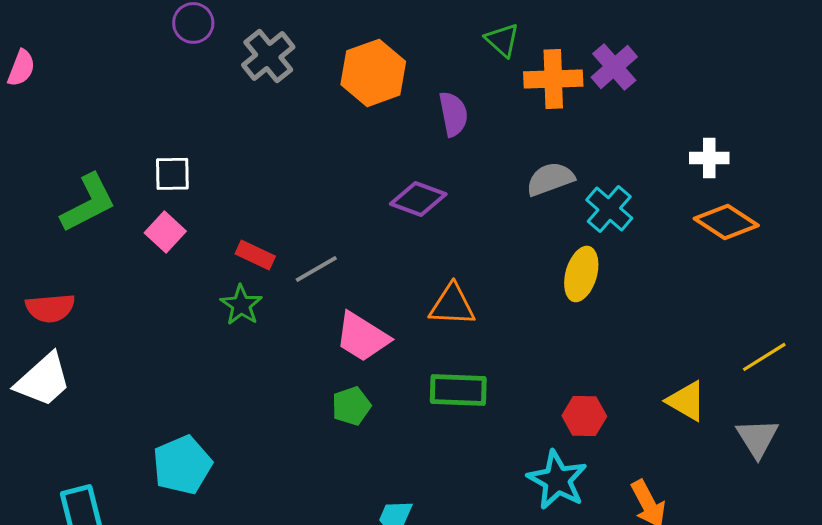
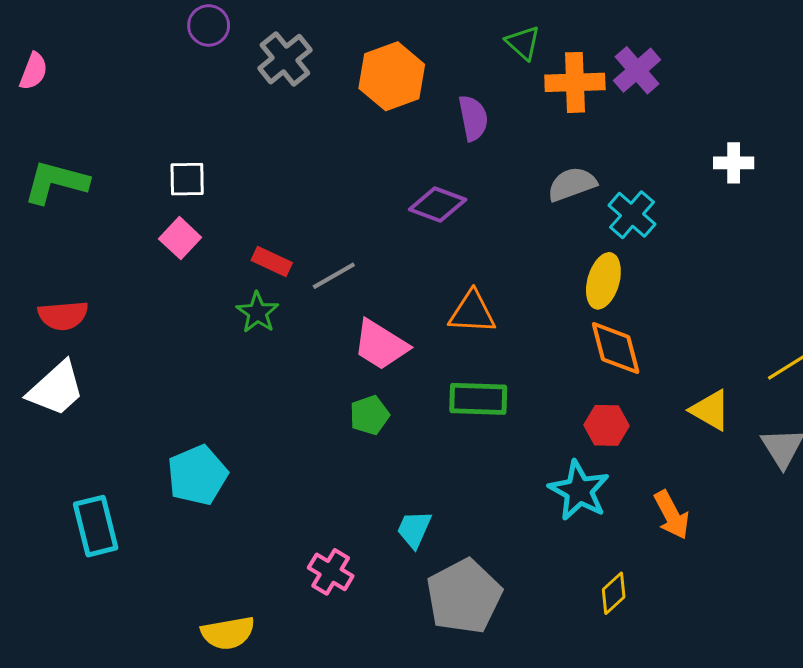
green L-shape: (88, 203) -> (56, 182), moved, turned -138
orange diamond: (726, 222) -> (616, 348), moved, turned 42

